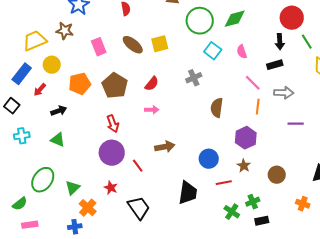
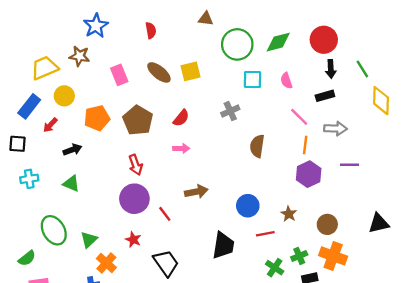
red circle: (292, 18) -> (324, 40), moved
cyan square: (213, 51) -> (252, 79), turned -36
black square: (12, 106) -> (18, 144), turned -35
purple hexagon: (246, 138) -> (309, 174), moved
green ellipse: (43, 180) -> (54, 230), turned -65
orange cross: (303, 204) -> (333, 256), moved, size x1.6

